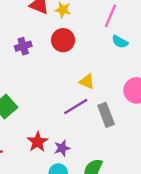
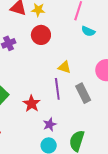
purple line: (76, 107) -> (57, 89), turned -60
red star: (38, 142) -> (32, 104), moved

